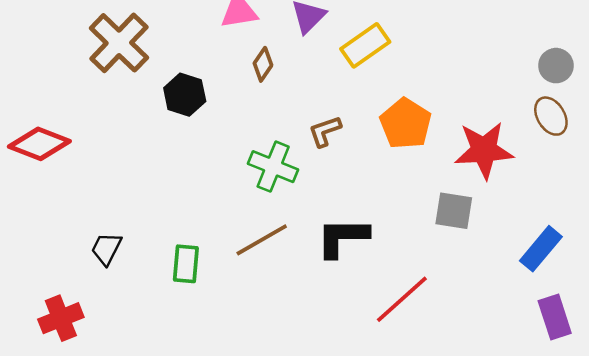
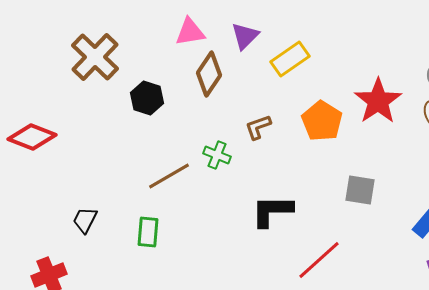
brown diamond: (263, 64) -> (209, 74), size x1.6
red star: (484, 150) -> (378, 101), moved, turned -30
green cross: (273, 167) -> (217, 155), size x0.7
brown line: (262, 240) -> (169, 176), moved

